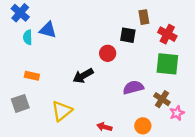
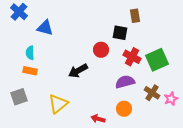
red cross: (167, 34) -> (132, 57), moved
cyan semicircle: (28, 37) -> (30, 53), moved
green square: (167, 64) -> (157, 60), turned -30
pink star: (177, 113) -> (171, 99), moved
orange circle: (143, 126) -> (124, 109), moved

